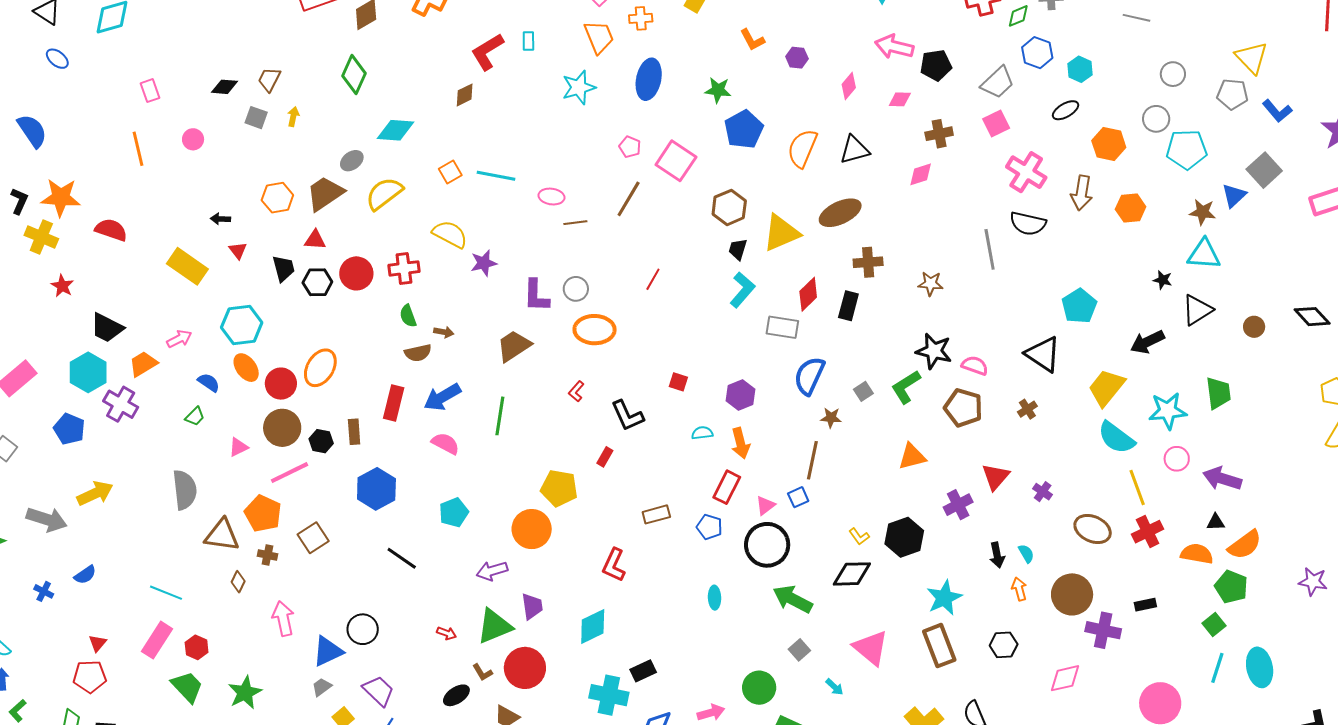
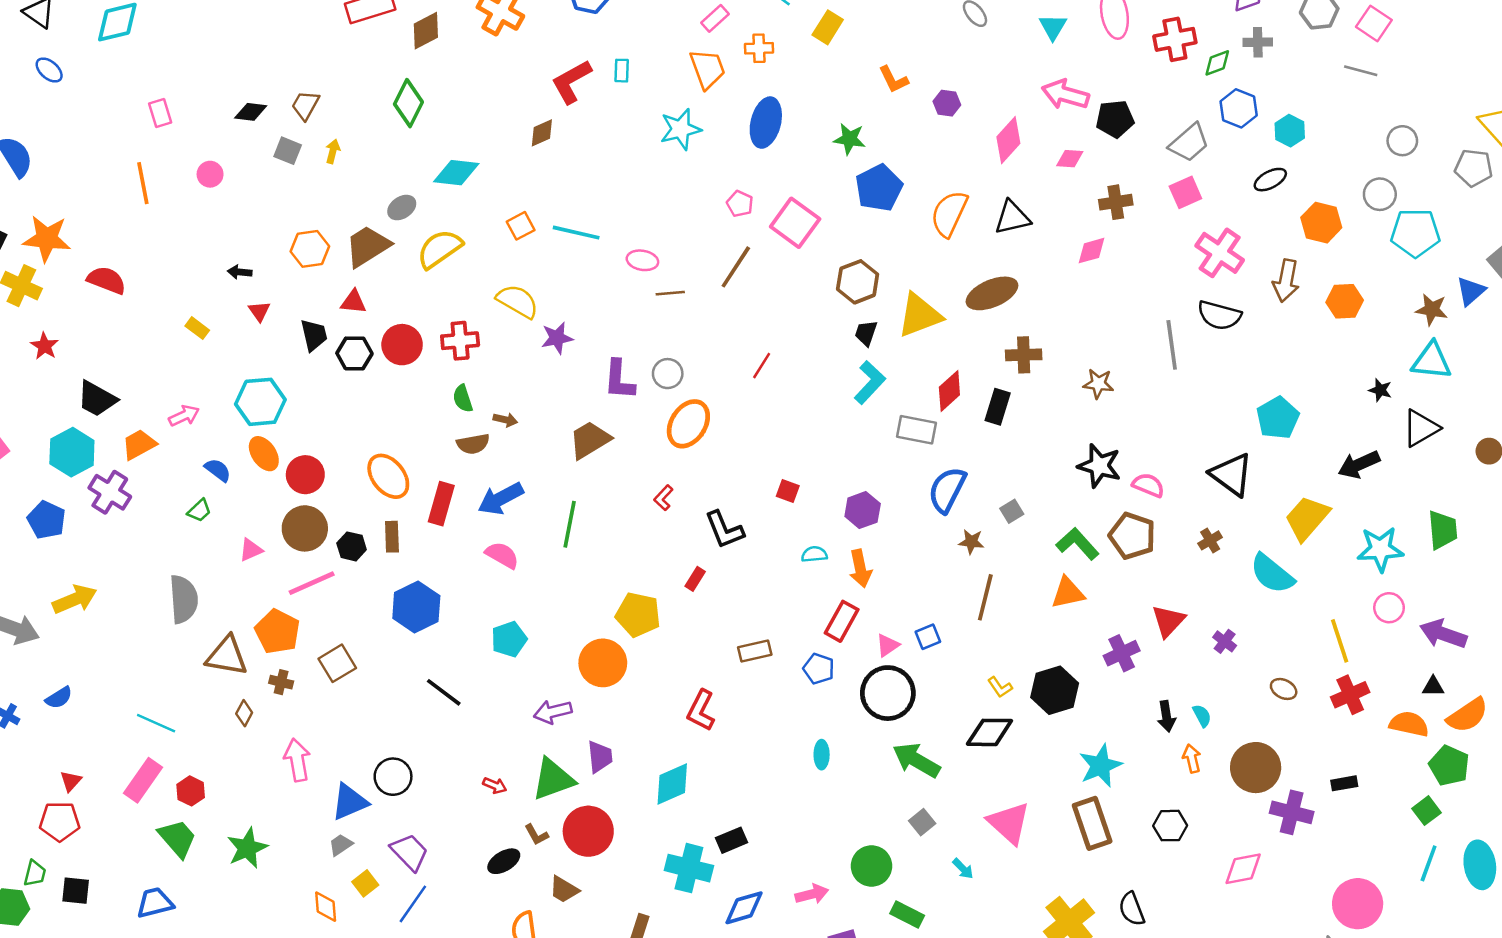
pink diamond: (849, 86) -> (1008, 140), size x1.4
yellow rectangle: (187, 266) -> (197, 328), size x0.5
orange ellipse: (595, 330) -> (688, 424), turned -60
orange ellipse: (320, 368) -> (388, 476), moved, turned -72
green L-shape: (906, 387) -> (1077, 544), moved, turned 78
cyan semicircle: (1116, 438) -> (1272, 574), moved
brown line: (812, 460) -> (985, 597), moved
brown ellipse: (1093, 529) -> (1284, 689), size x0.6

